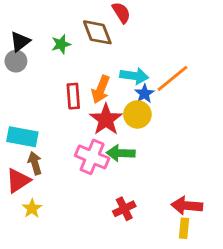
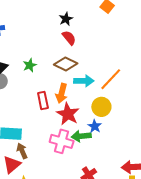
brown diamond: (97, 32) -> (66, 64), moved, turned -35
blue star: (144, 94) -> (95, 126), moved
yellow circle: (137, 114) -> (101, 107), moved

